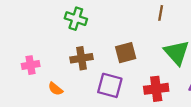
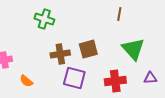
brown cross: (81, 58) -> (60, 54), moved

